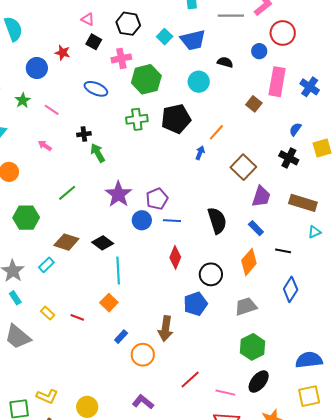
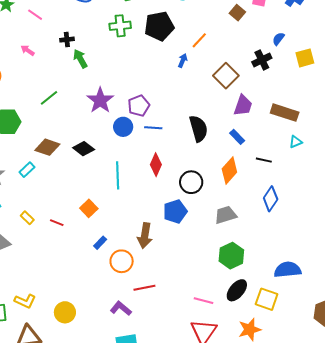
black cross: (289, 158) -> (262, 60), moved, turned 36
cyan line: (118, 271) -> (118, 175), moved
red line: (190, 380) -> (144, 288), moved, turned 30
yellow square: (309, 396) -> (267, 299), moved, turned 30

